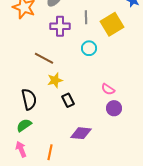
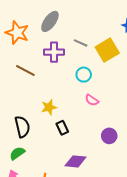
gray line: (86, 17) -> (81, 43), turned -64
brown line: (44, 58) -> (25, 71), moved
pink semicircle: (108, 89) -> (92, 100), moved

